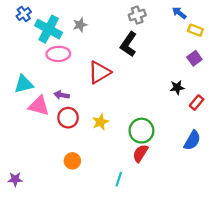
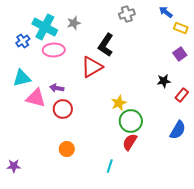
blue cross: (24, 14) -> (23, 41), moved
black L-shape: (129, 44) -> (106, 45), moved
yellow star: (100, 122) -> (119, 103), moved

